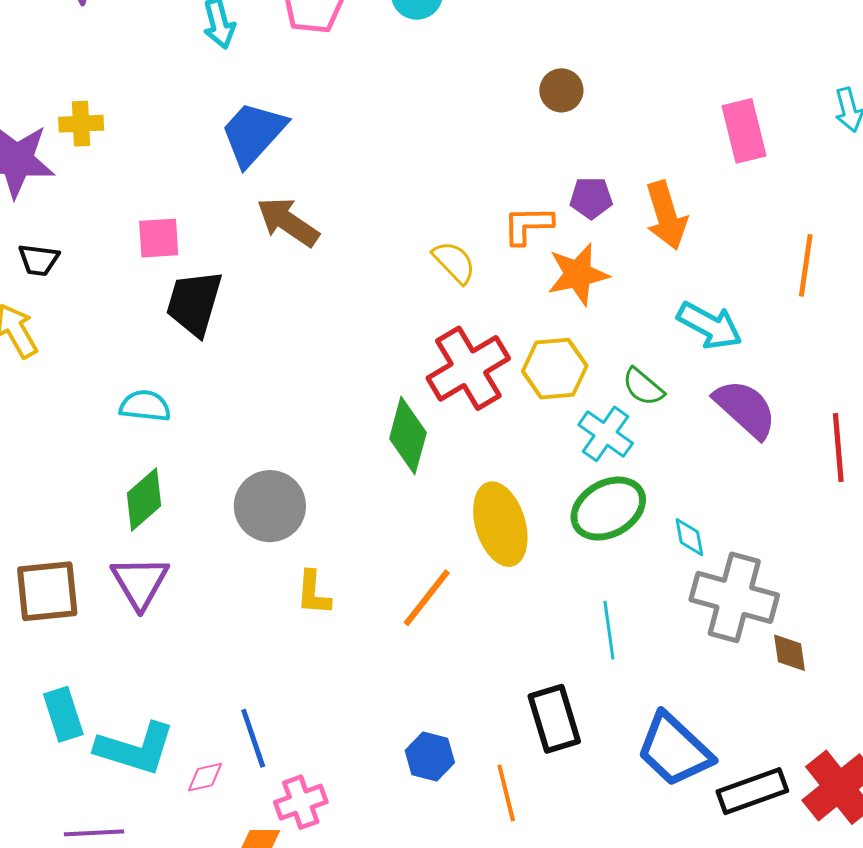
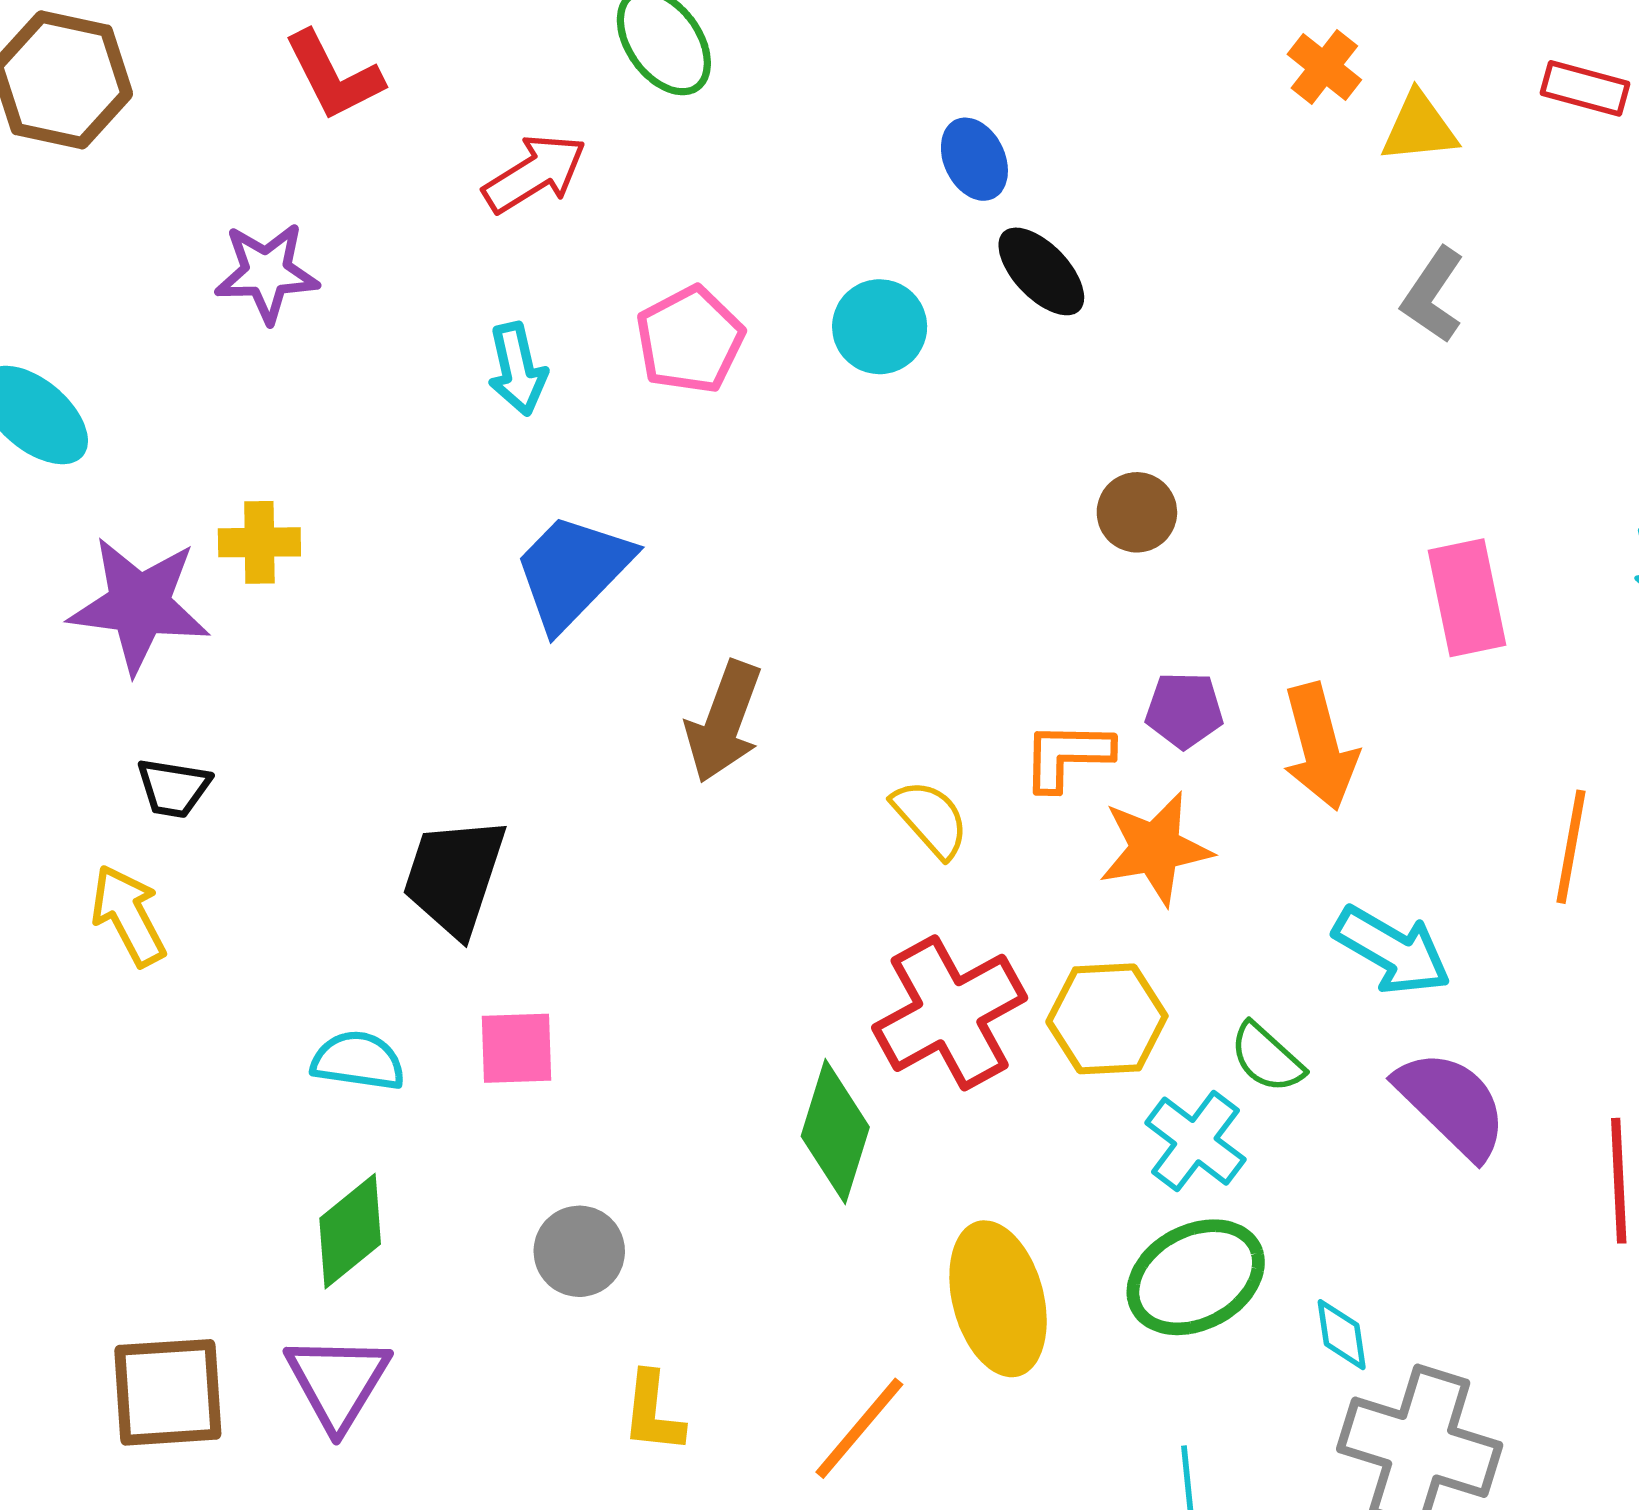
brown arrow: (288, 222) -> (724, 722), moved, turned -106
pink square: (159, 238) -> (516, 1048), moved
gray circle: (270, 506) -> (579, 1251), size x0.7

